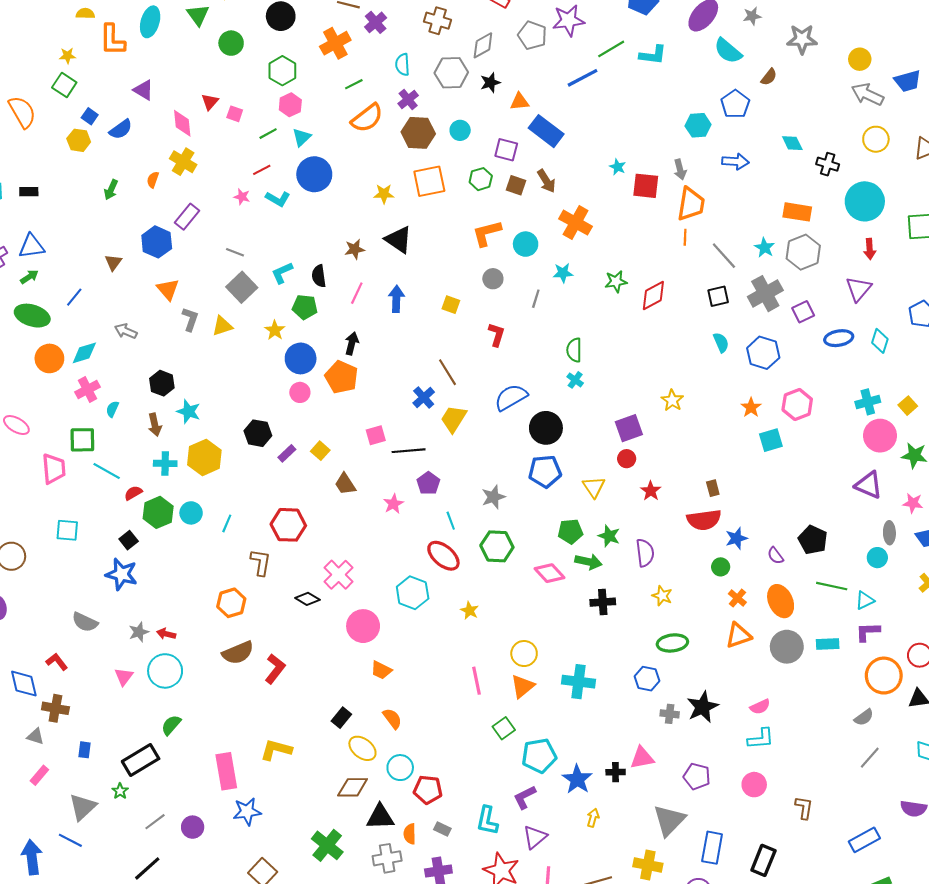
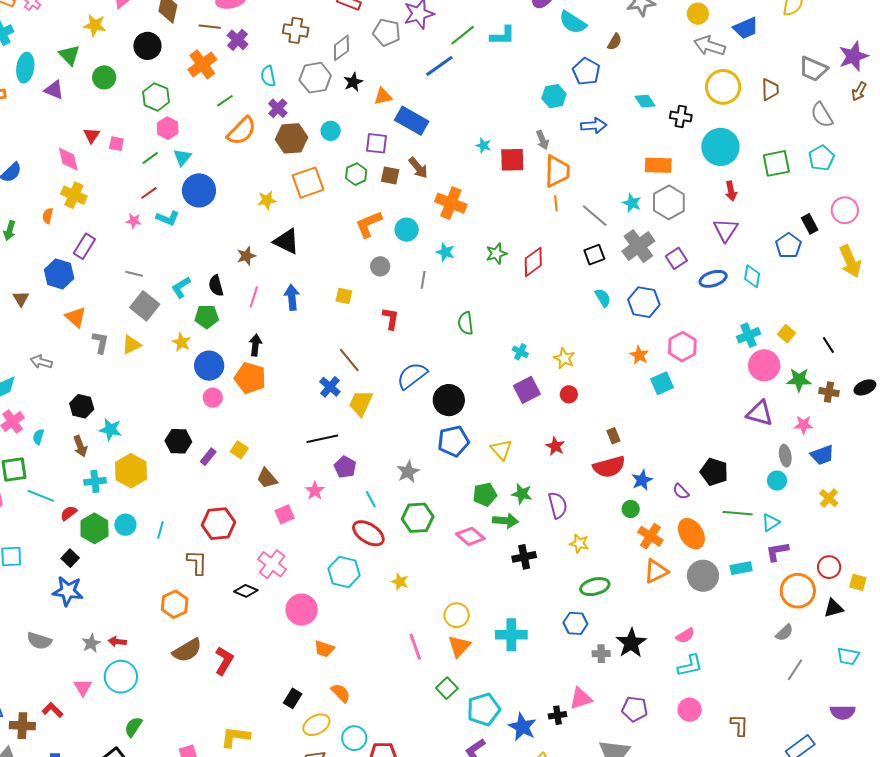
purple triangle: (143, 90) -> (54, 90), moved
yellow circle: (876, 139) -> (723, 87), size x1.4
cyan star: (563, 273) -> (445, 252), turned 30
cyan cross: (575, 380) -> (520, 352), moved
pink square: (376, 435) -> (285, 514), moved
red circle: (627, 459) -> (569, 394), moved
orange cross: (737, 598) -> (650, 536), size x1.4
red L-shape: (57, 662) -> (53, 710), moved
yellow ellipse: (362, 748) -> (316, 725), turned -60

